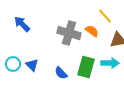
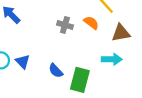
gray cross: (69, 33) -> (65, 25), size x0.6
green rectangle: (86, 67) -> (80, 80), moved

